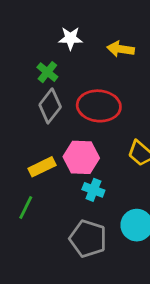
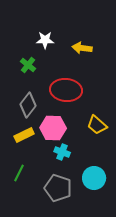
gray diamond: (50, 106) -> (28, 105), moved
green line: (26, 207) -> (19, 173), moved

